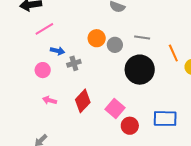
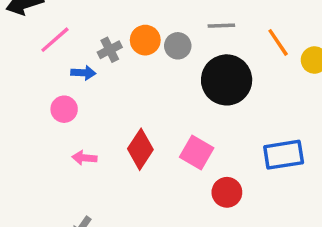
gray cross: (74, 63) -> (110, 50), moved
red circle: (130, 126) -> (227, 192), moved

